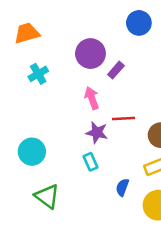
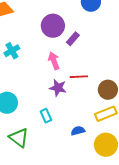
cyan cross: (38, 74) -> (12, 51), moved
cyan rectangle: (90, 162) -> (46, 116), moved
blue semicircle: (122, 187) -> (78, 131), turned 56

